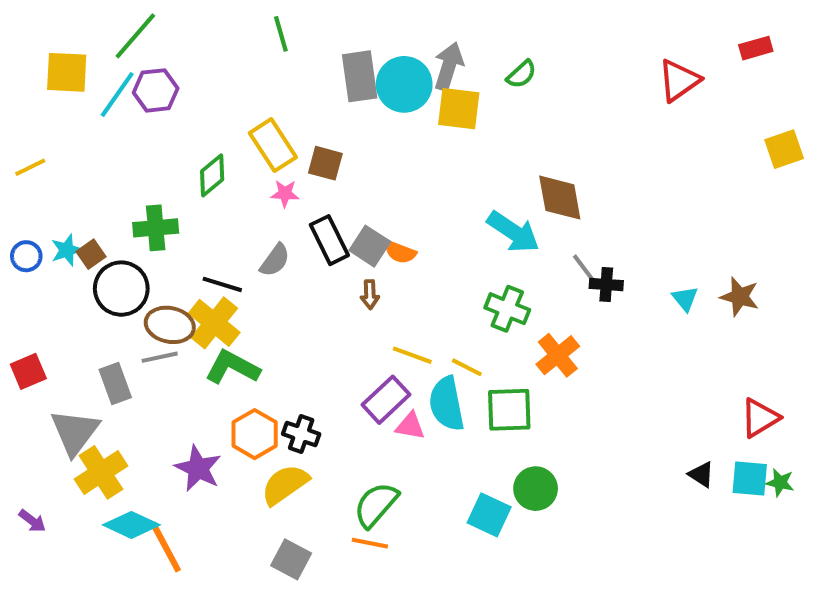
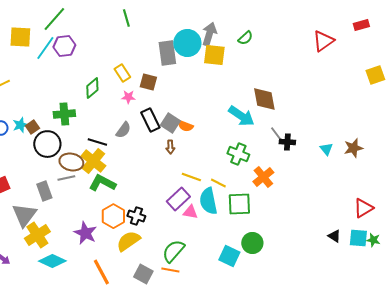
gray rectangle: (360, 76) -> (167, 53), moved
yellow rectangle: (273, 145) -> (122, 73), size x0.7
brown star: (740, 297) -> (353, 148), turned -30
orange line: (166, 547) -> (101, 272), moved
gray square: (291, 559) -> (143, 274), moved

